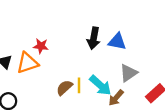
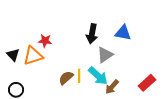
blue triangle: (117, 42) -> (123, 33), moved
gray triangle: (128, 73) -> (105, 55), moved

